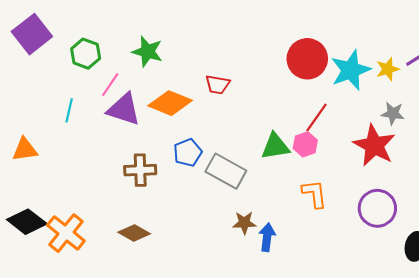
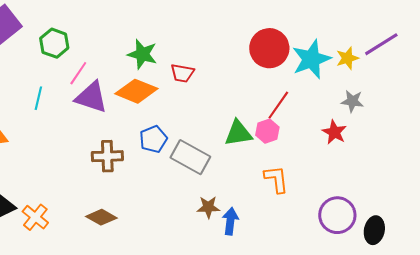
green star: (147, 52) -> (142, 54), moved
red star: (374, 145) -> (334, 132), size x0.6
purple circle: (377, 208) -> (337, 215), moved
orange cross: (66, 233) -> (35, 217), size x0.7

